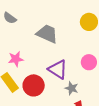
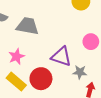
gray trapezoid: (47, 34) -> (28, 26), moved

